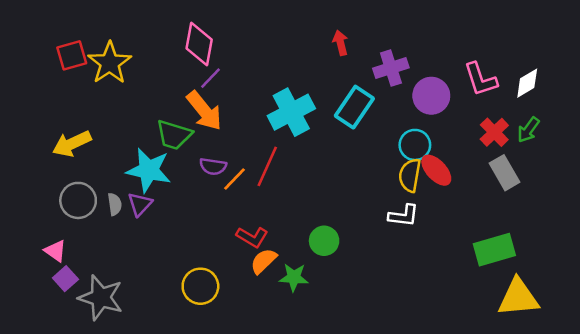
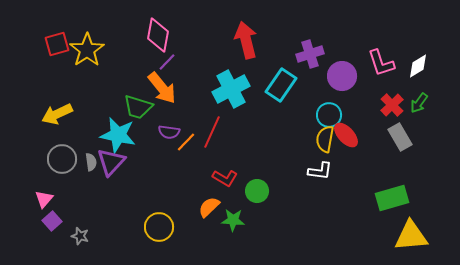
red arrow: (340, 43) -> (246, 40), moved, size x1.8
purple triangle: (140, 204) -> (111, 162), size x1.4
red L-shape: (252, 237) -> (225, 178), moved
pink triangle: (55, 251) -> (44, 199), turned 36
gray star: (101, 298) -> (80, 236), size x0.5

